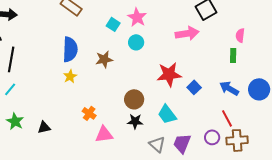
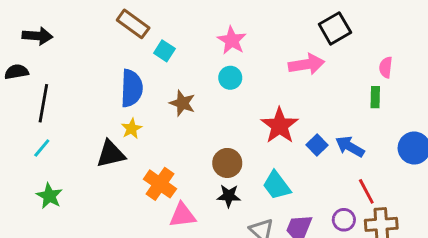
cyan square: (113, 24) -> (164, 51), moved
brown star: (104, 59) -> (182, 103), turned 30
red star: (169, 74) -> (280, 126), turned -30
blue arrow: (229, 88) -> (350, 147), moved
orange cross: (89, 113) -> (160, 184), size x1.5
black triangle: (44, 127) -> (111, 154), moved, size x1.5

